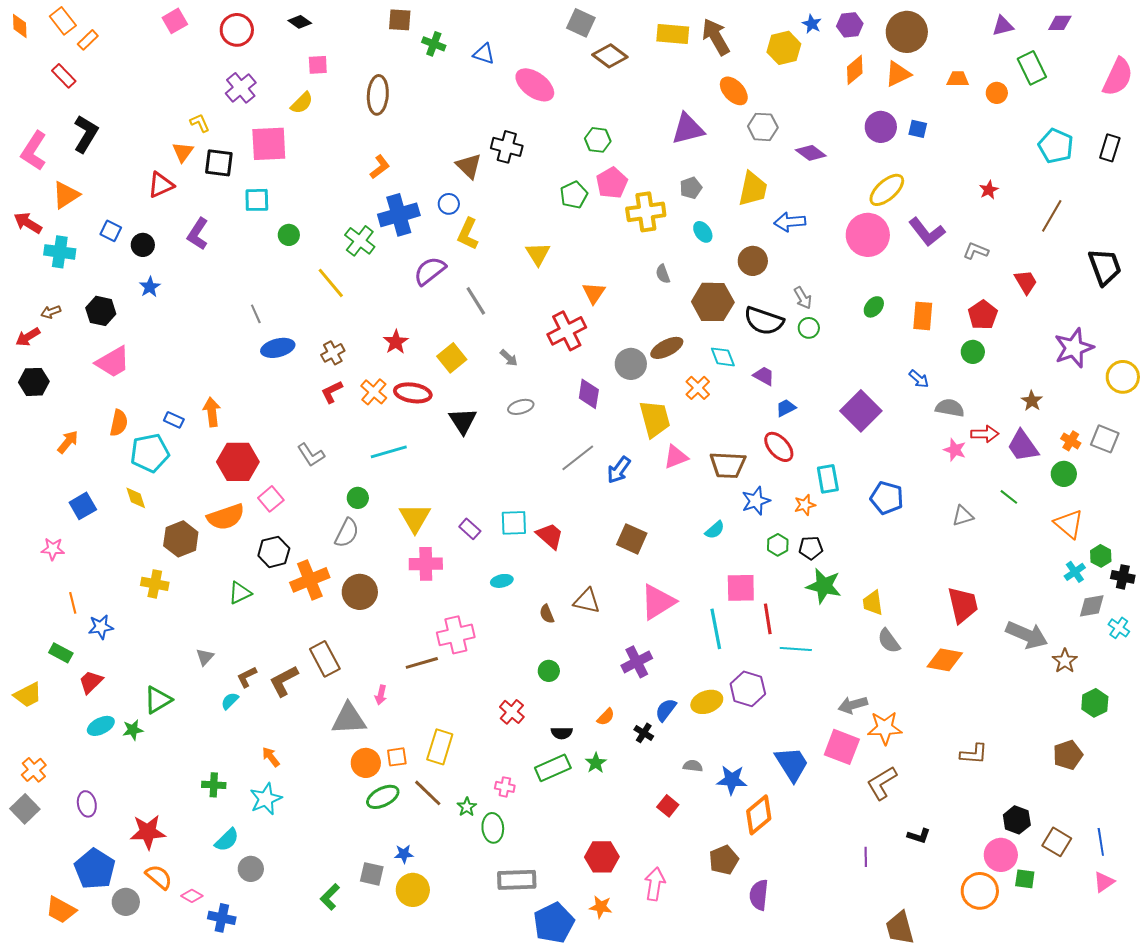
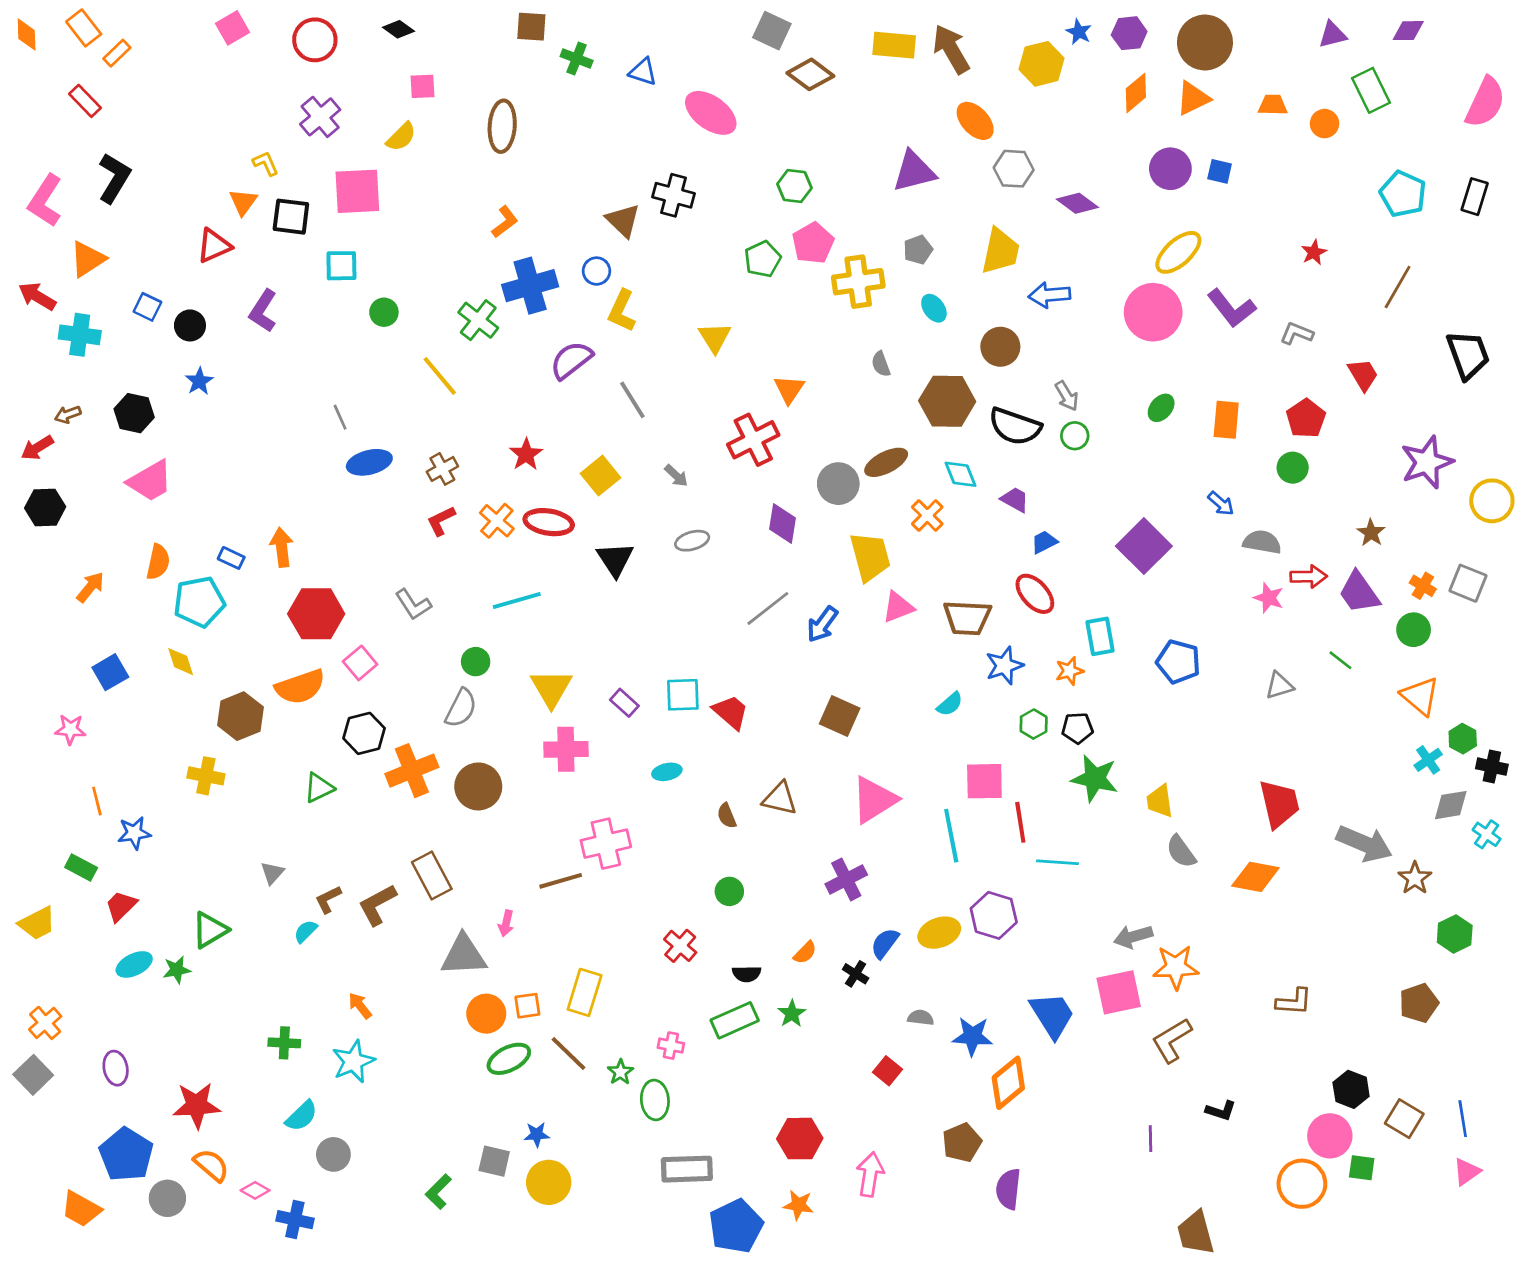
pink square: (842, 747) -> (1119, 992), turned -33

